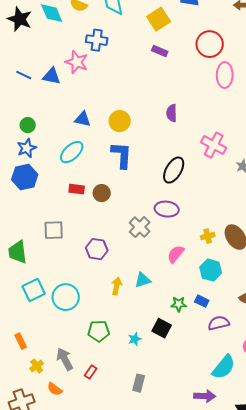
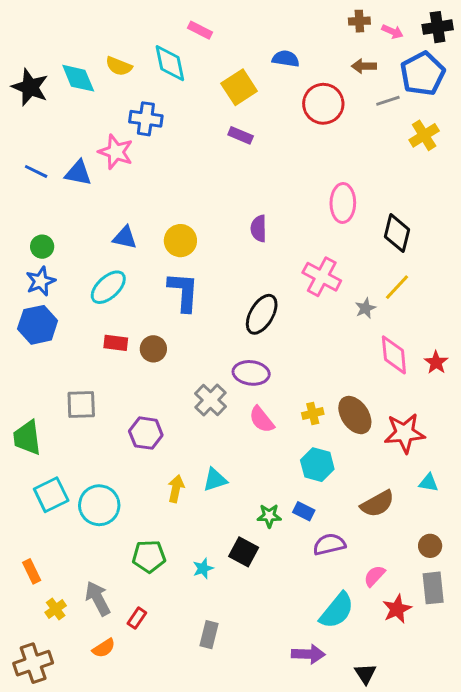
red circle: (210, 44) -> (323, 104), moved
pink ellipse: (225, 75) -> (343, 203), moved
pink semicircle: (176, 254) -> (262, 420), moved, turned -78
orange semicircle: (55, 389) -> (104, 648), moved, turned -70

